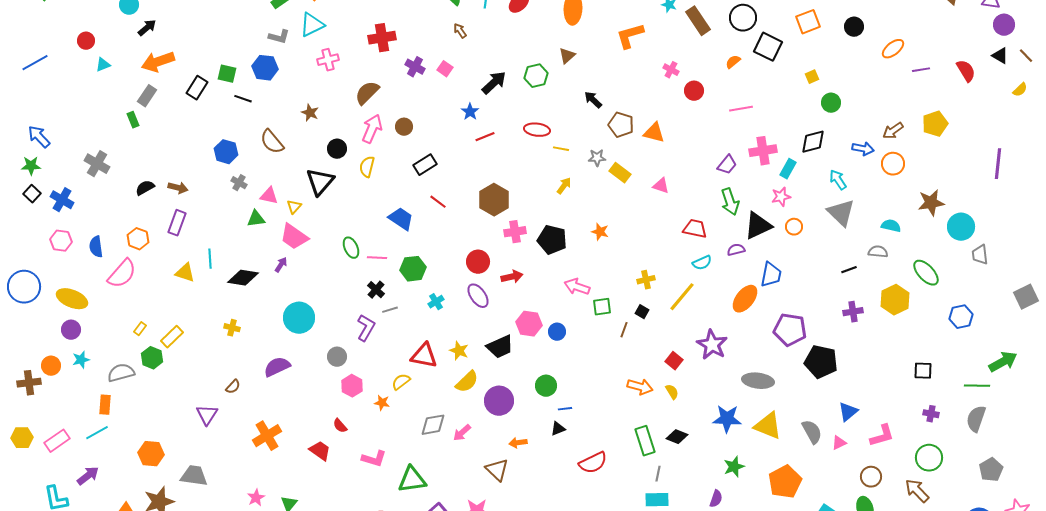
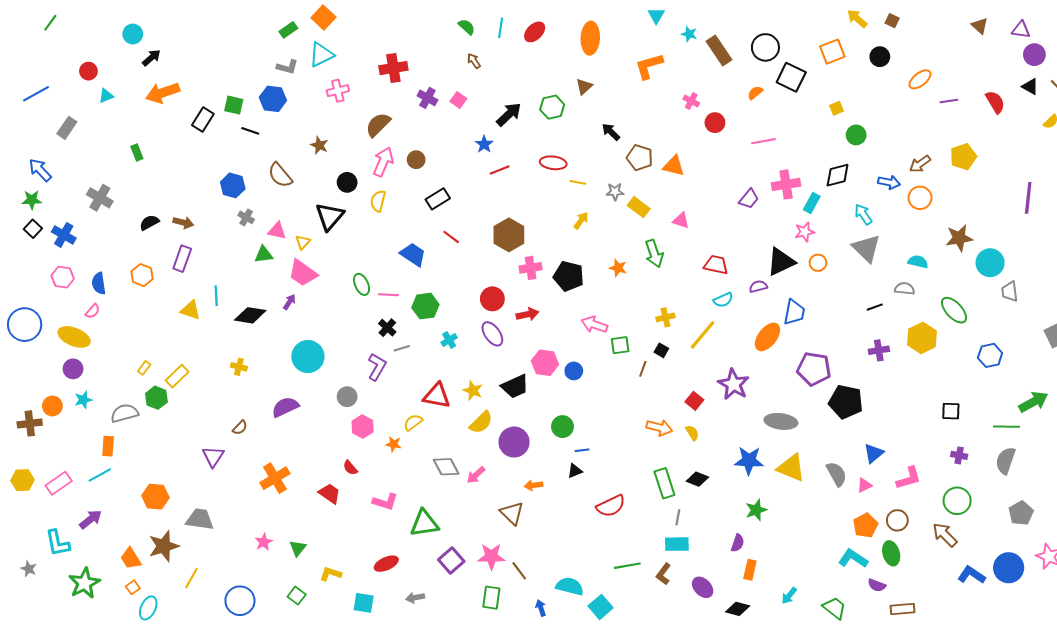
gray rectangle: (147, 96) -> (67, 128), moved
green arrow: (730, 202) -> (654, 253), moved
pink semicircle: (122, 274) -> (93, 311), moved, size x0.5
gray diamond: (433, 425) -> (446, 467), turned 72
orange pentagon: (785, 482) -> (865, 525), moved, size x0.7

